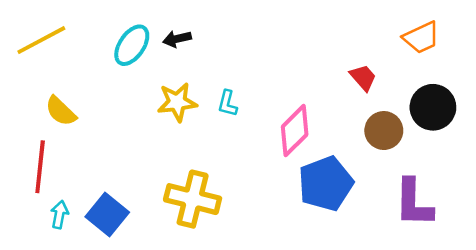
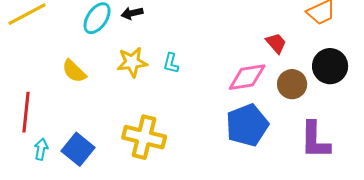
yellow semicircle: (61, 111) -> (74, 71), moved
pink diamond: (295, 131) -> (247, 77), moved, turned 36

